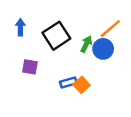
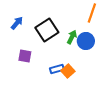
blue arrow: (20, 27) -> (17, 23), turned 40
orange line: (110, 29) -> (92, 13), moved, turned -30

